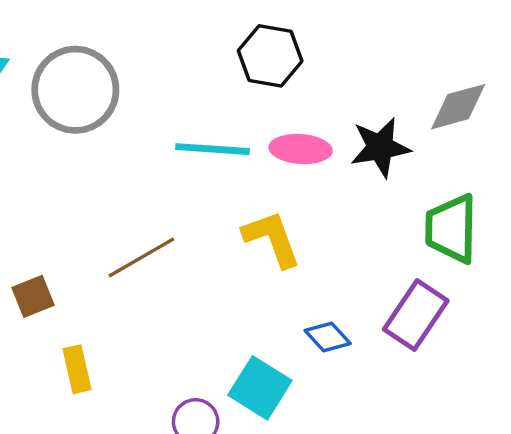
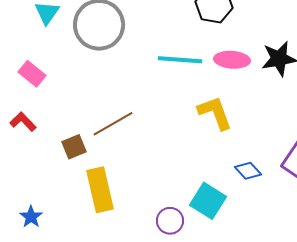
brown line: (141, 257) -> (113, 124), moved
yellow rectangle: (77, 369) -> (100, 190), size x1.6

